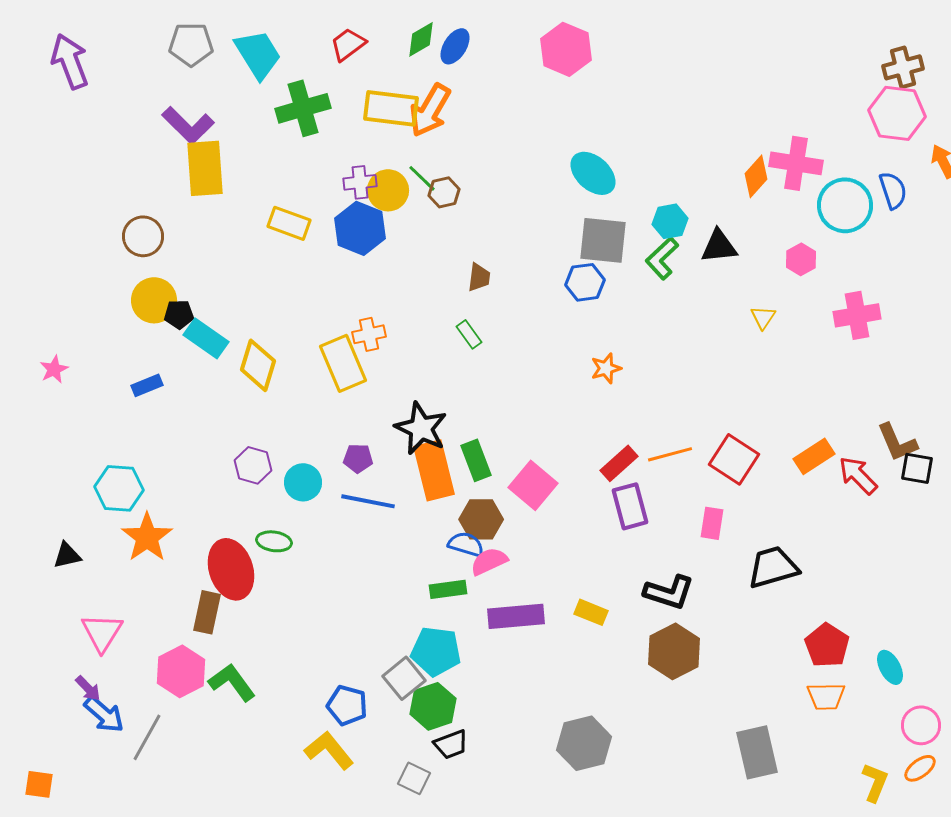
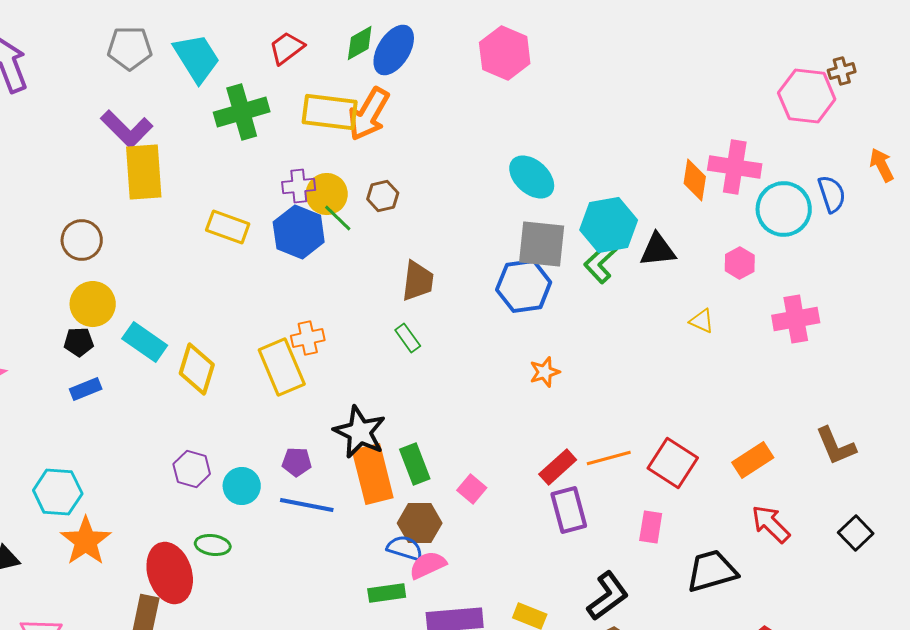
blue ellipse: (455, 46) -> (394, 50), size x1.4
brown cross: (903, 67) -> (842, 71), size x0.7
pink hexagon: (897, 113) -> (807, 96), moved
orange diamond: (756, 176) -> (695, 180), turned -33
green line: (422, 178) -> (338, 218), moved
cyan hexagon: (670, 221) -> (609, 225), size x1.6
brown trapezoid: (479, 277) -> (418, 281), size x1.4
blue hexagon: (585, 282) -> (524, 286), size x1.4
black pentagon: (179, 314) -> (79, 342), moved
yellow triangle: (763, 317) -> (702, 321), turned -40
black square: (917, 468) -> (856, 533), moved, turned 36
red arrow: (858, 475) -> (771, 524), moved
pink square: (533, 485) -> (472, 489), size x0.6
black L-shape: (669, 592) -> (608, 596), turned -54

